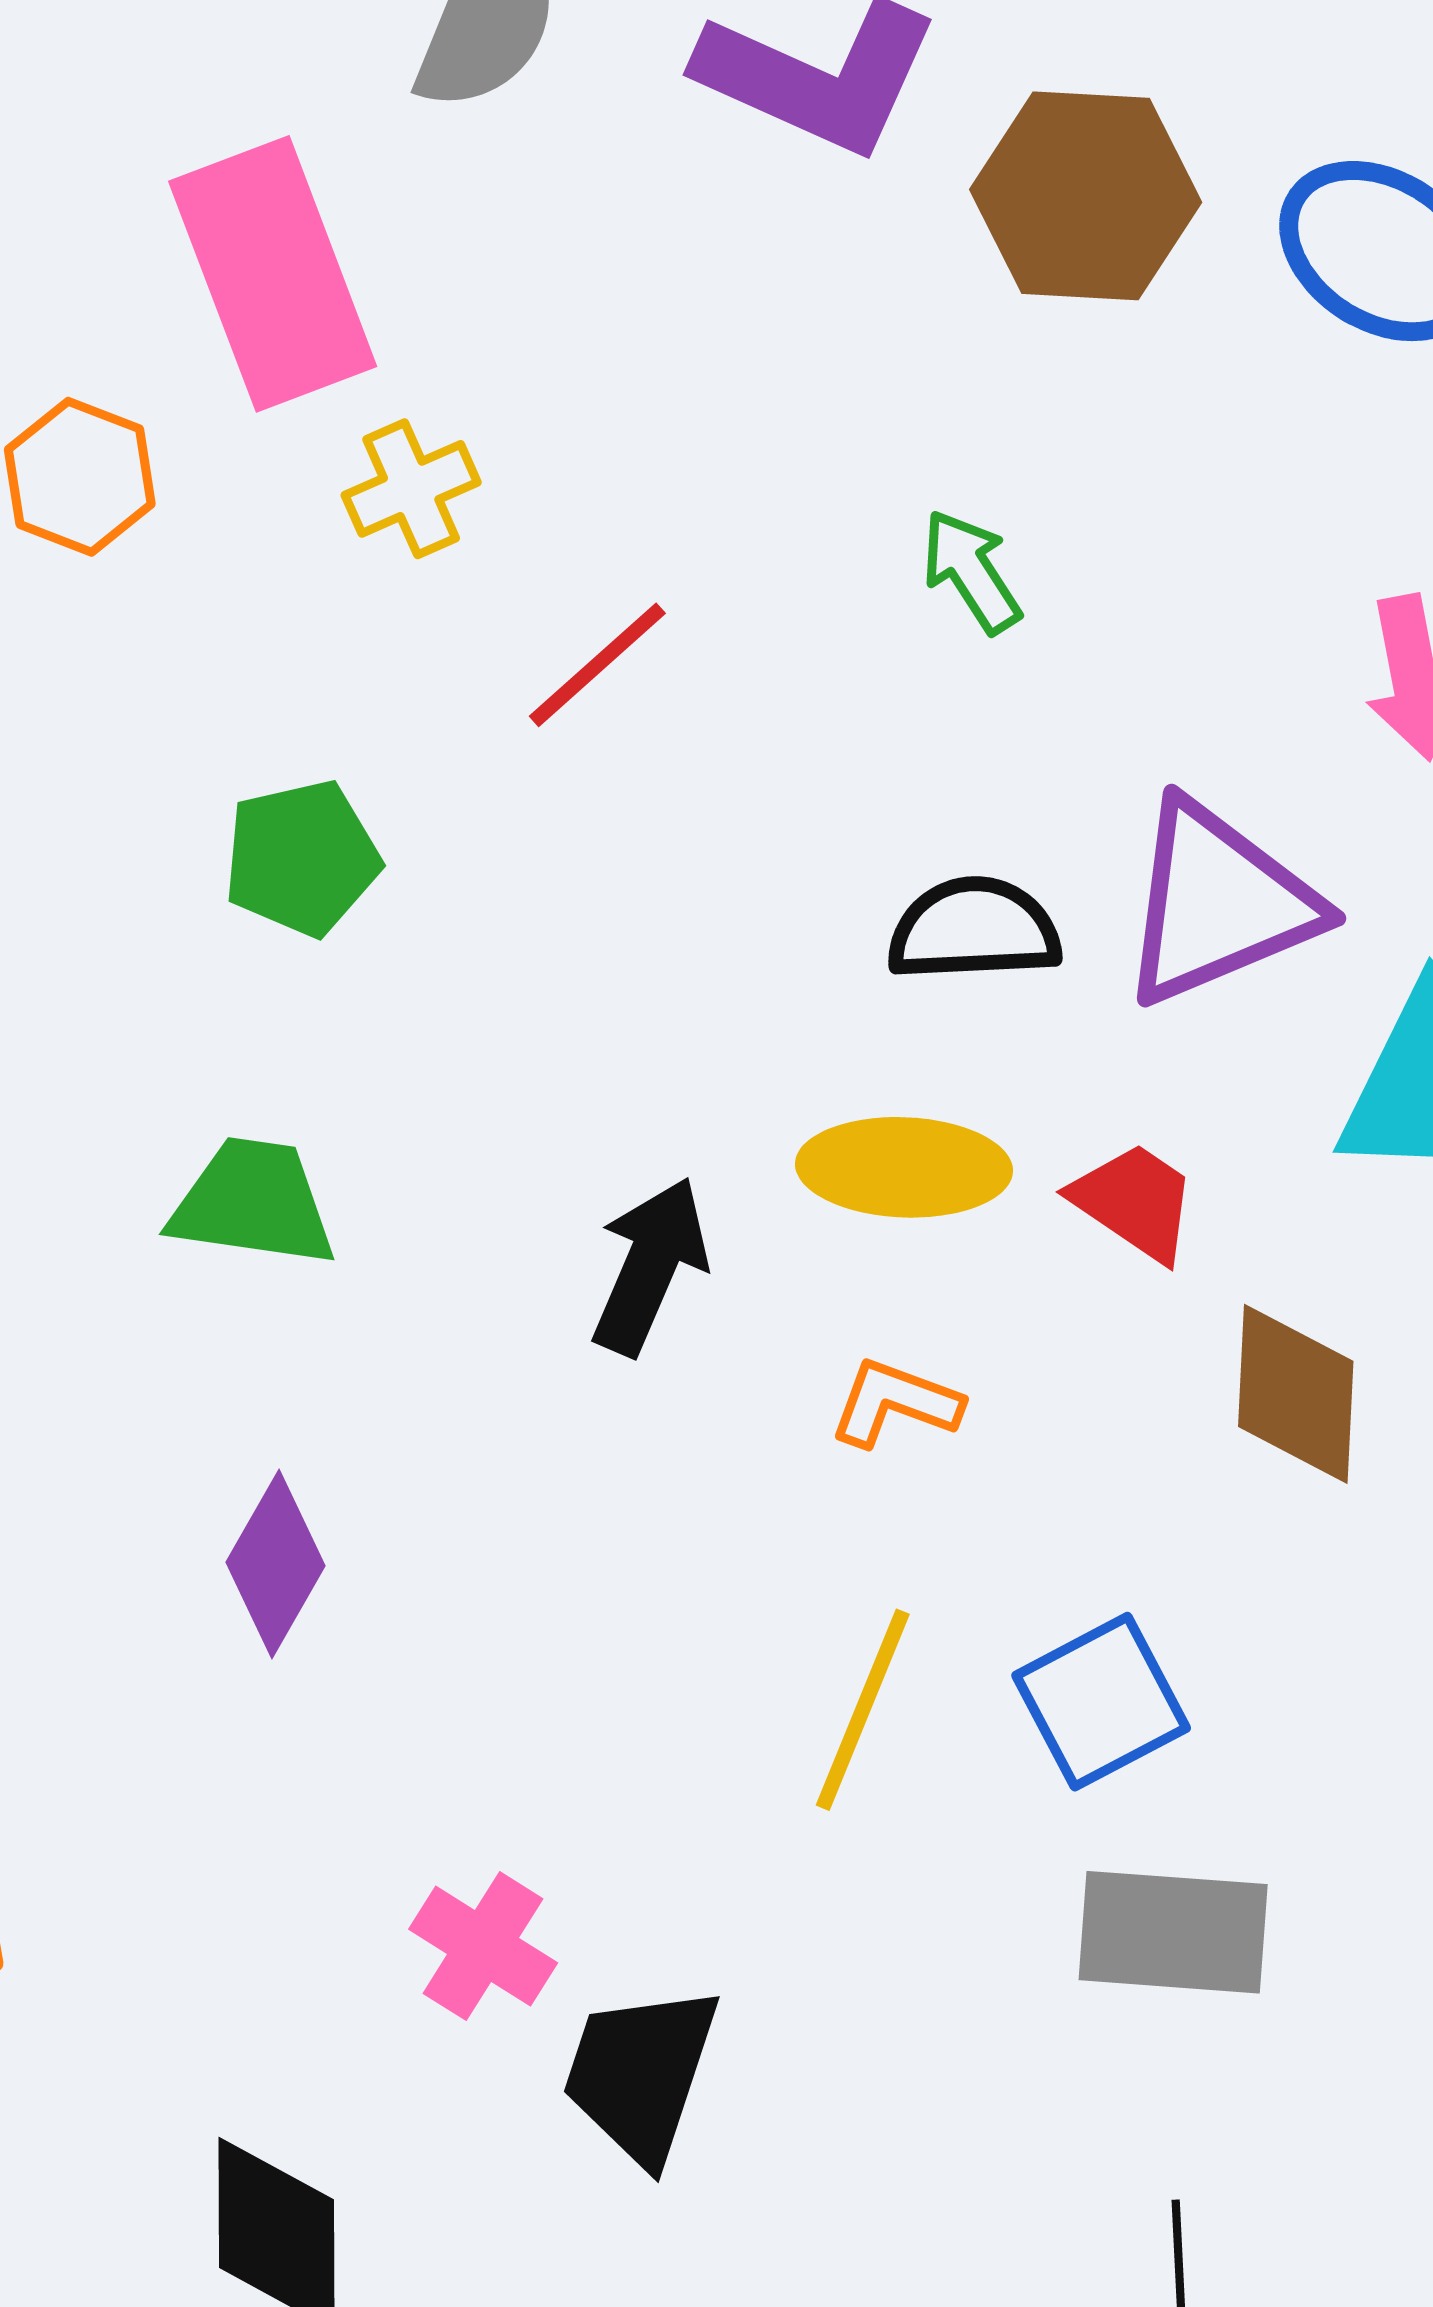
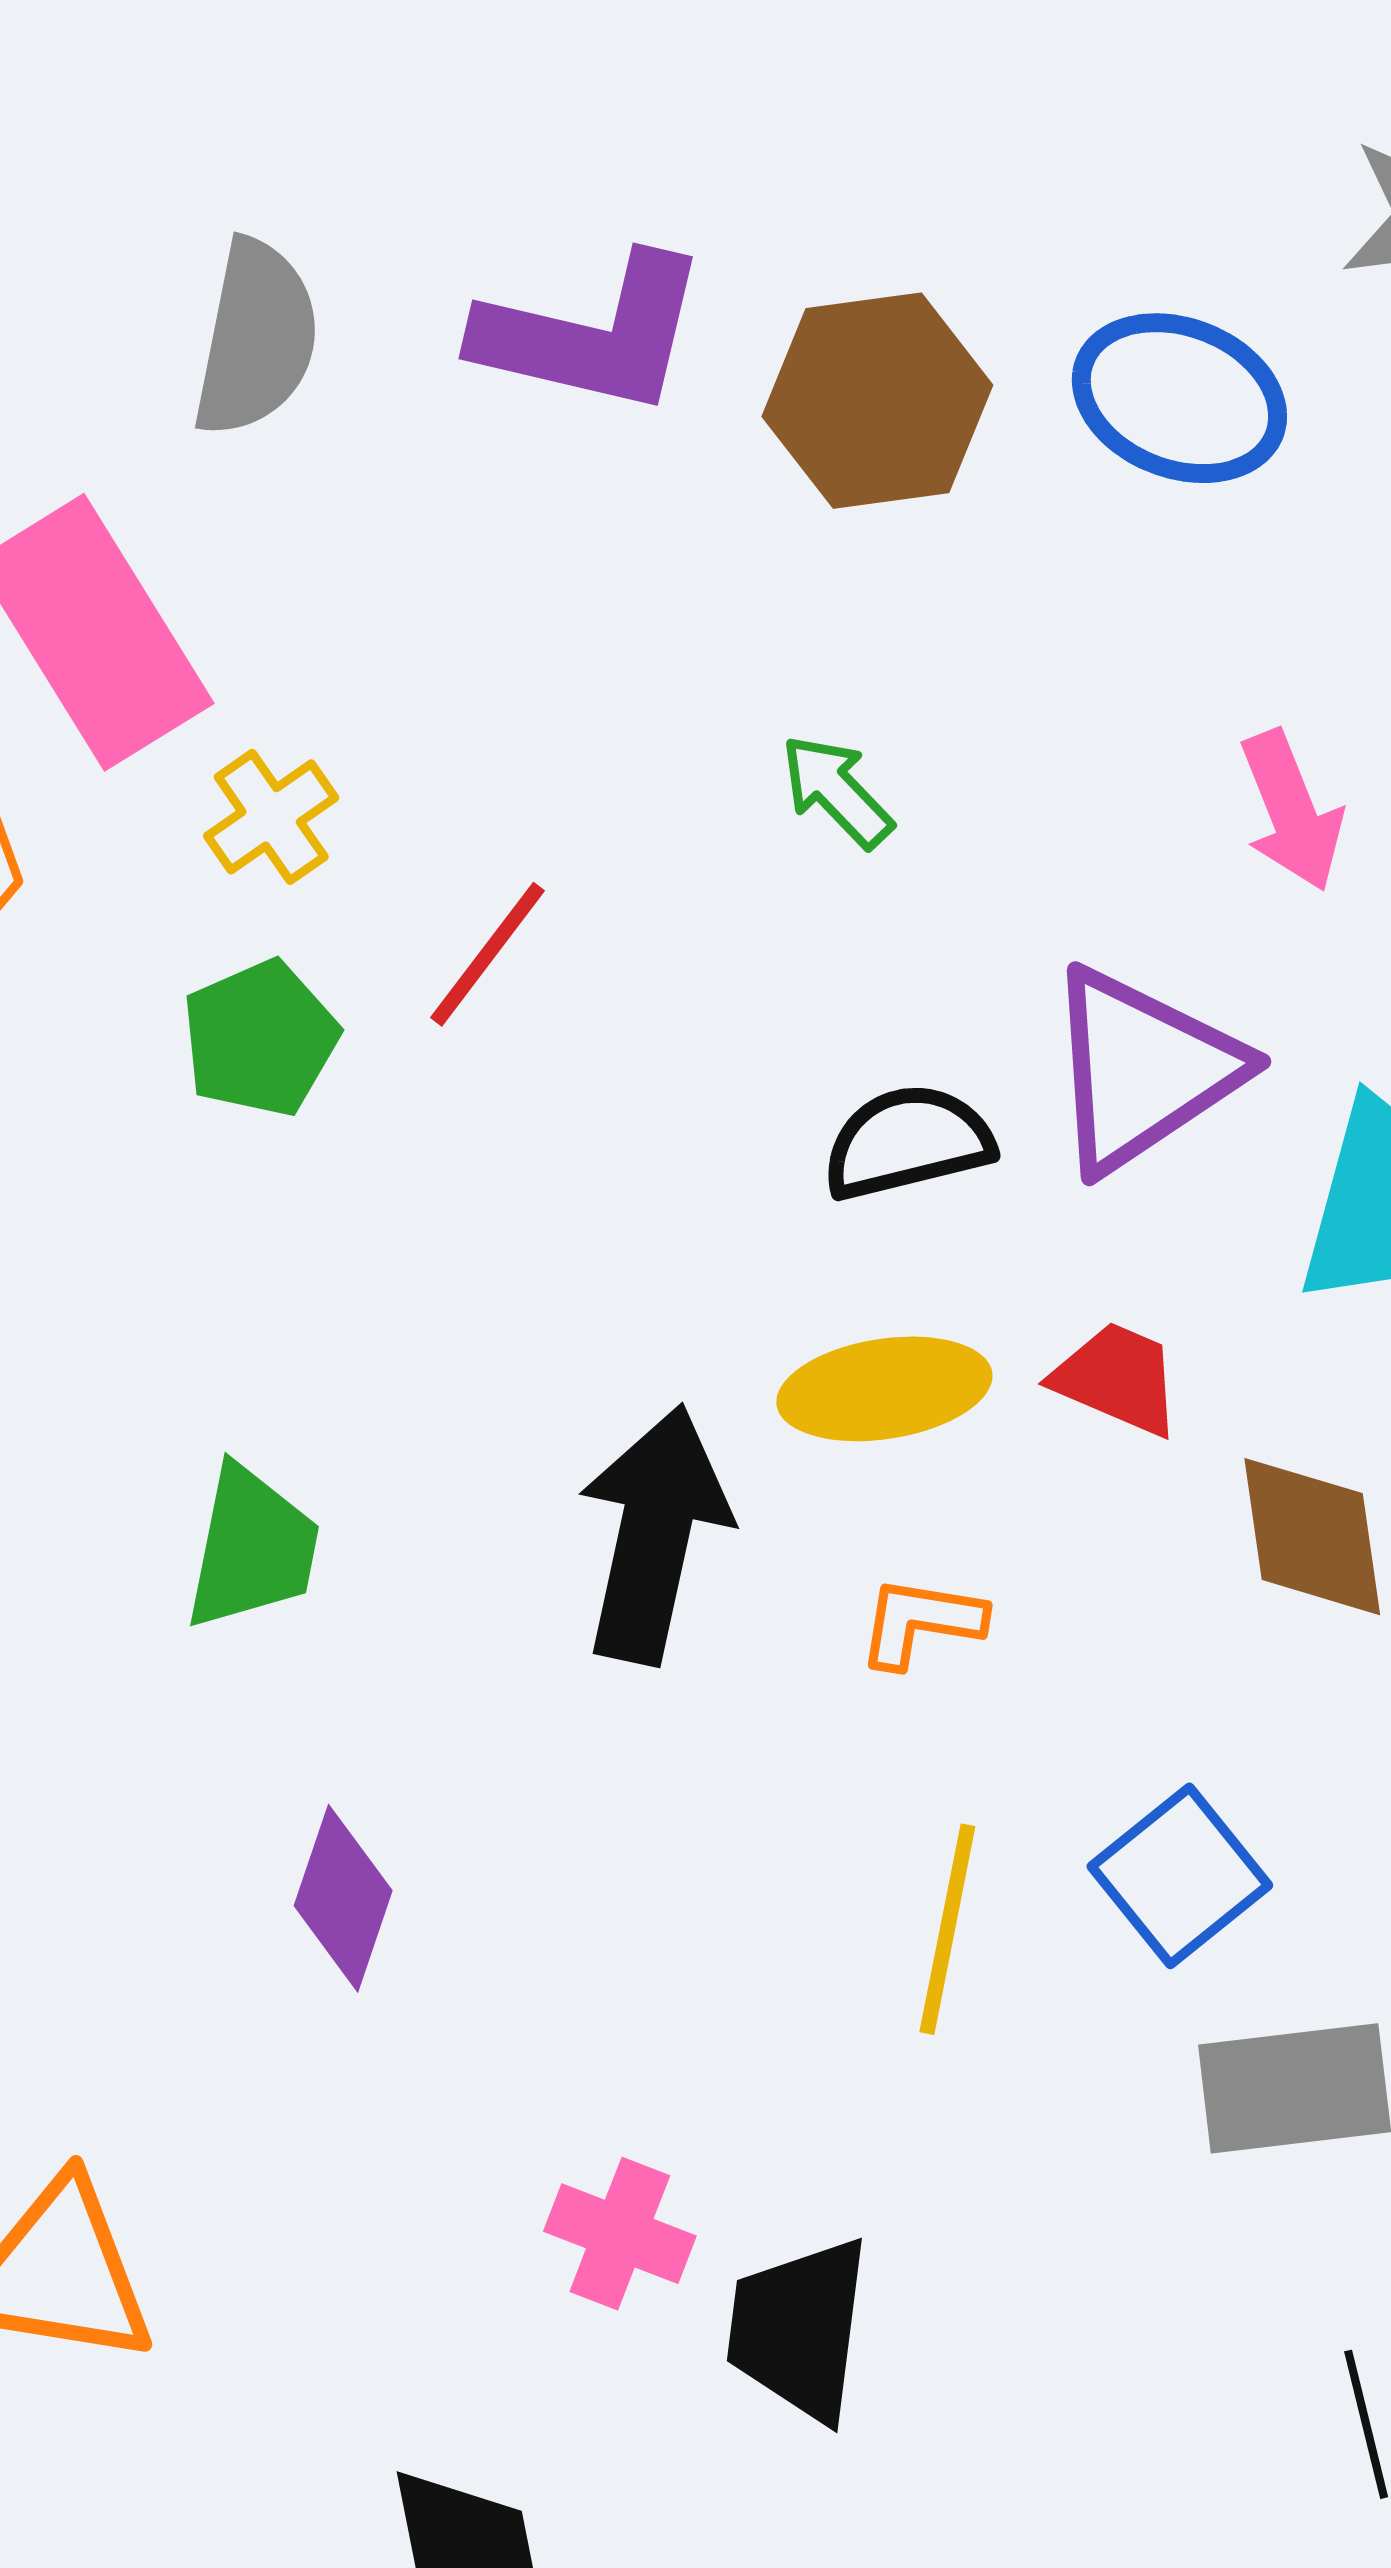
green pentagon: (302, 858) -> (260, 1038), moved
green trapezoid: (253, 1203) -> (252, 1548), turned 104
black arrow: (650, 1266) -> (654, 1534), size x1.4

